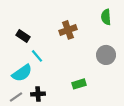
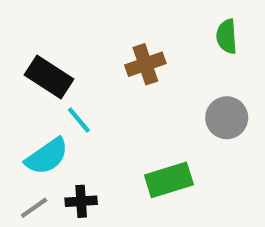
black rectangle: (23, 36) -> (49, 77), size x1.5
green rectangle: (79, 84) -> (169, 180), size x1.5

